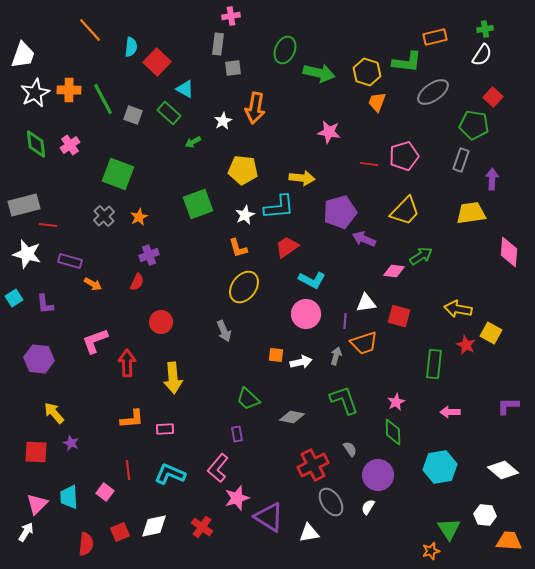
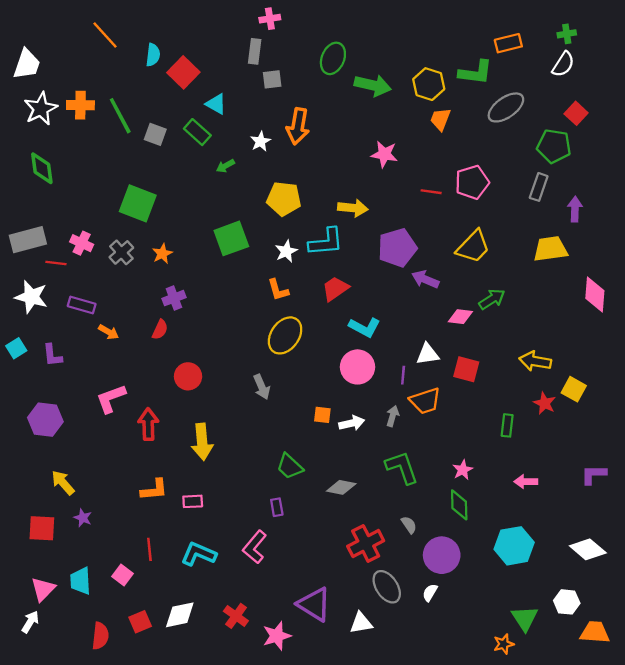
pink cross: (70, 145) -> (82, 243), moved, turned -30
green rectangle: (434, 364) -> (507, 425), size x0.7
pink star: (237, 498) -> (277, 636), moved

